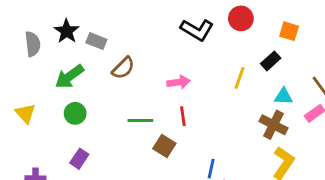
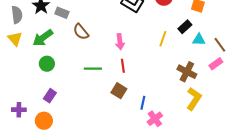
brown semicircle: (123, 68) -> (81, 32), turned 96
pink arrow: (179, 82) -> (120, 42), turned 91
cyan triangle: (283, 96) -> (199, 40), moved
yellow triangle: (26, 113) -> (15, 39), moved
brown square: (164, 146) -> (119, 91), moved

